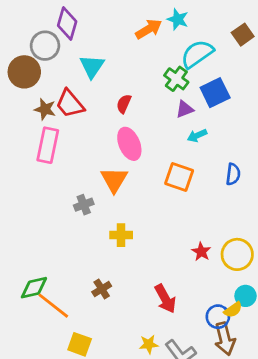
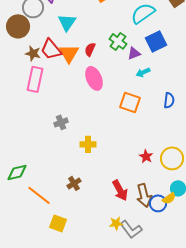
green cross: (176, 79) -> (118, 41), moved
orange triangle: (114, 180) -> (69, 53), moved
green diamond: (34, 288) -> (17, 172), moved
brown arrow: (225, 339) -> (144, 195), moved
yellow star: (149, 344) -> (116, 223), moved

